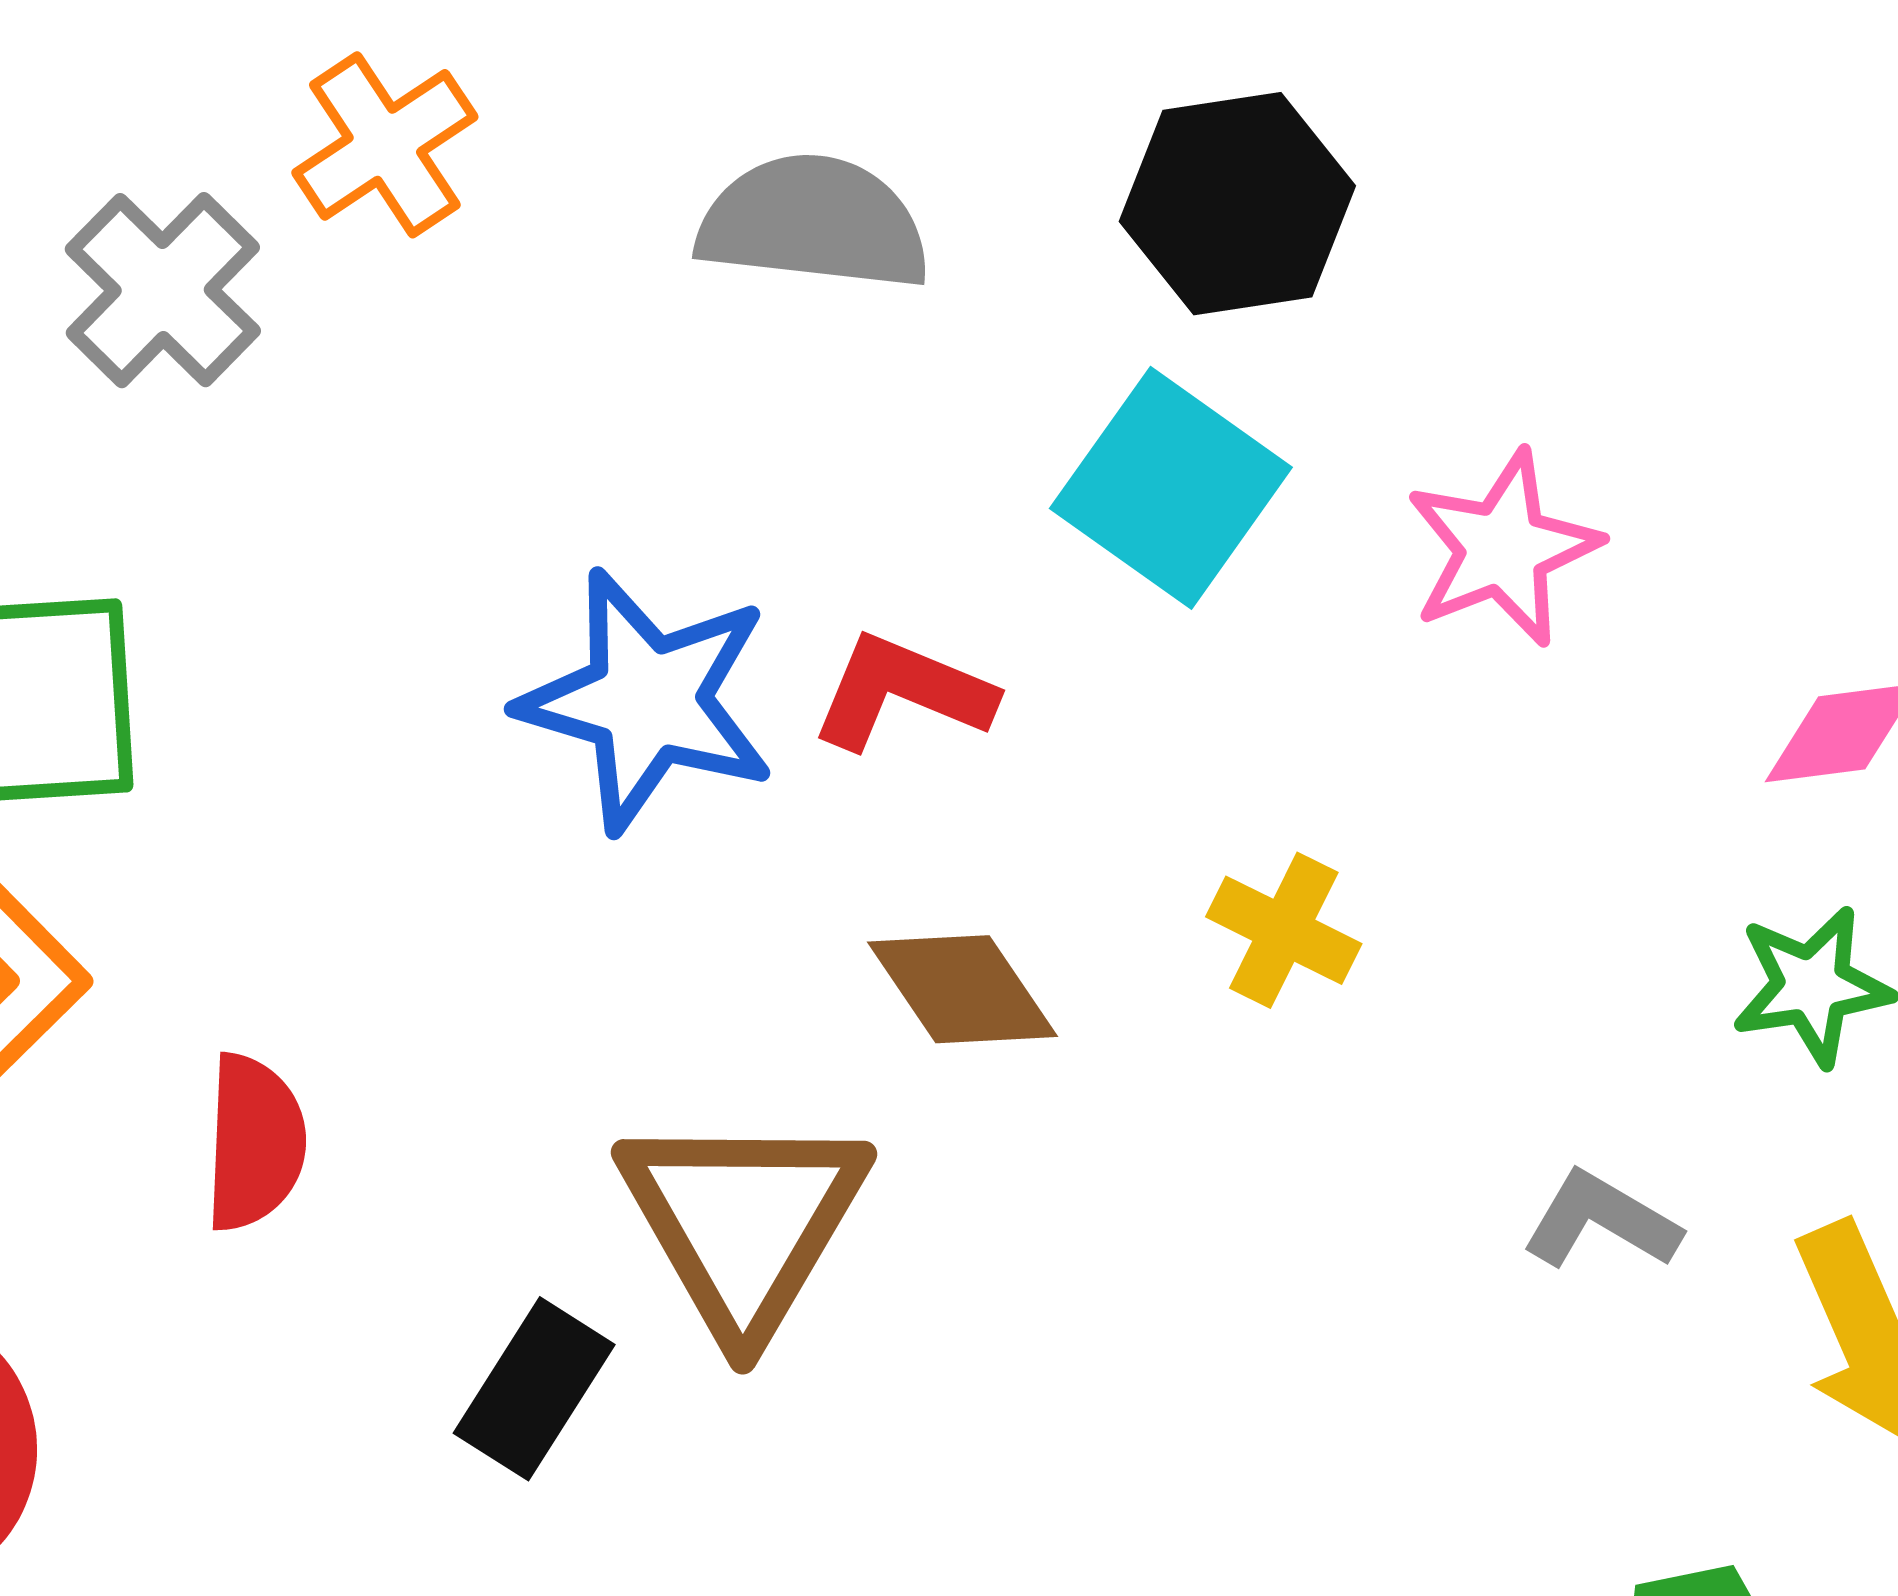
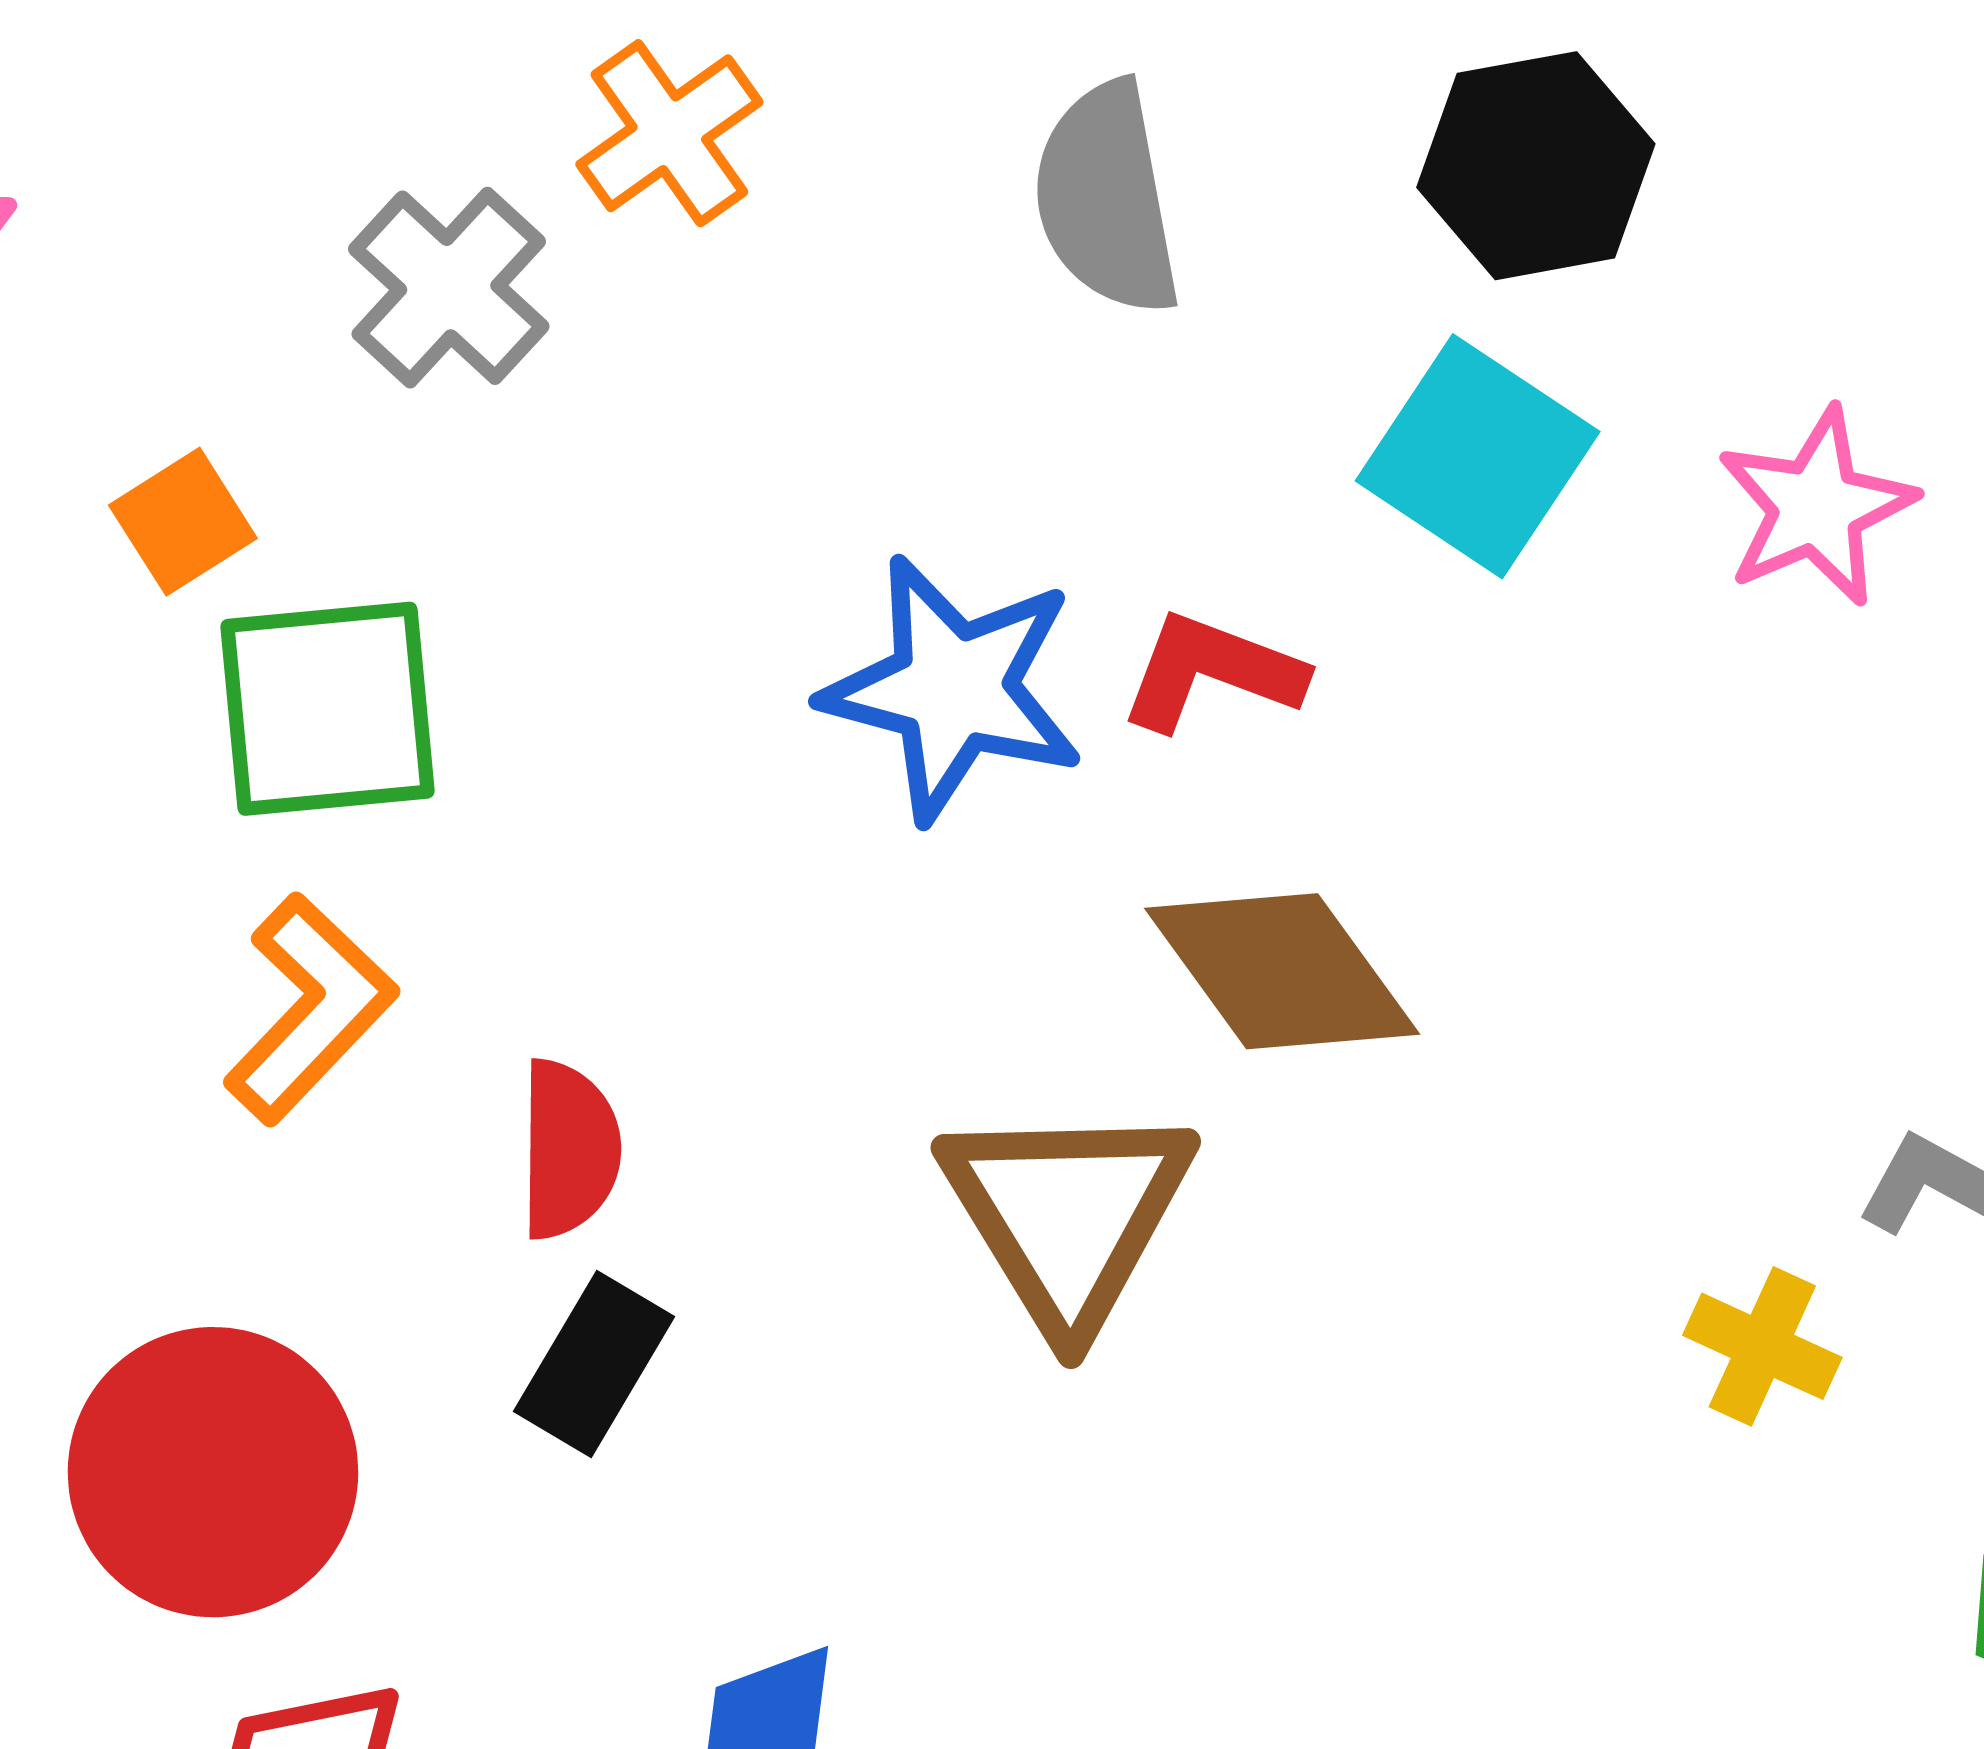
gray semicircle: (814, 223) -> (1107, 199), turned -105
yellow cross: (1284, 930) -> (1762, 1346), moved
brown diamond: (962, 989) -> (1282, 971), size x1.4
black rectangle: (534, 1389) -> (594, 1364), moved

